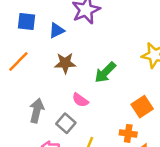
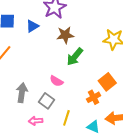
brown star: (65, 63) -> (65, 35), moved
orange cross: (128, 133) -> (94, 97), moved, turned -32

